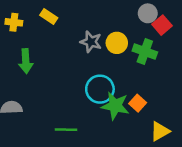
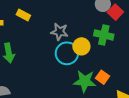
yellow circle: (117, 43) -> (81, 46), moved
cyan circle: (100, 89) -> (67, 53), moved

